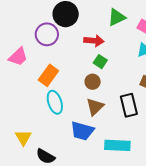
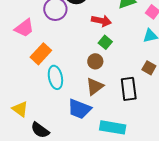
orange rectangle: (48, 75) -> (41, 54), moved
yellow triangle: (23, 138) -> (20, 109), turned -30

